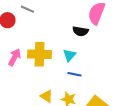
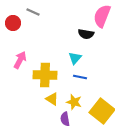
yellow cross: (40, 54) -> (45, 75), moved

